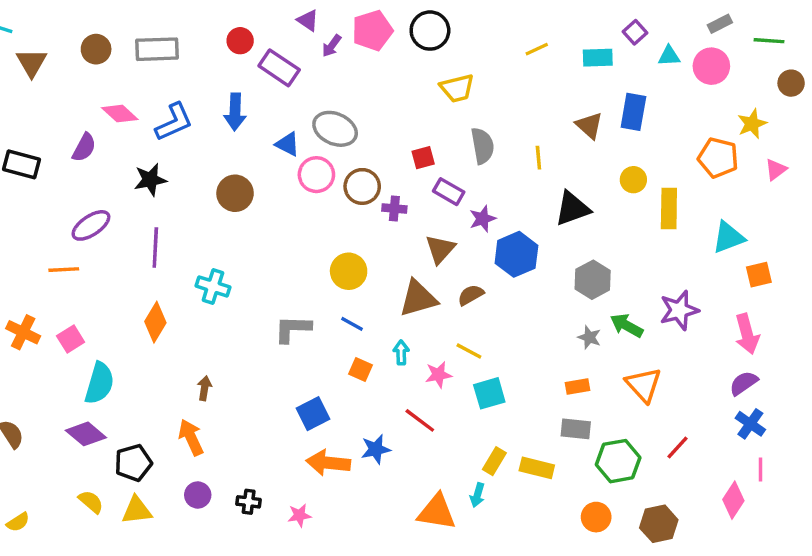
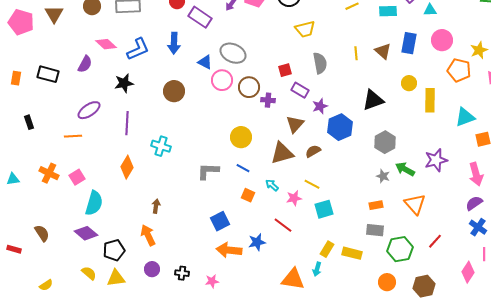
pink circle: (711, 66) -> (442, 40), moved
yellow line: (538, 158) -> (356, 53), moved
cyan arrow: (401, 353) -> (272, 185), turned -48

